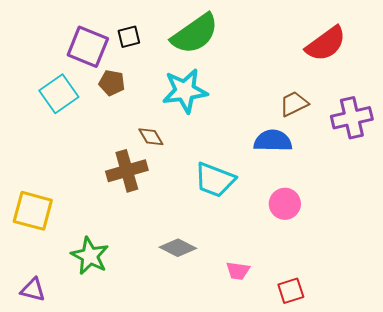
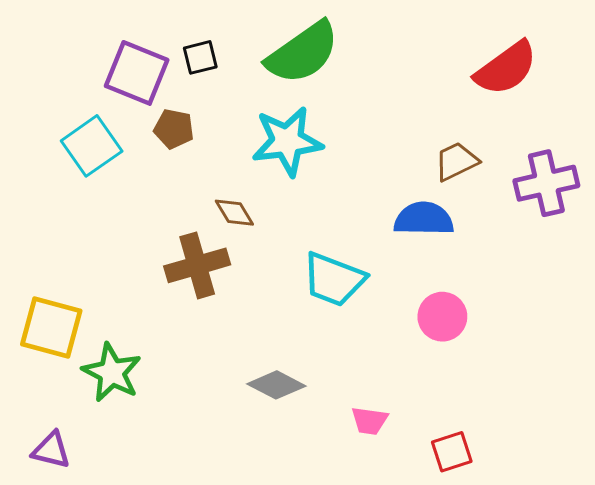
green star: (90, 256) -> (112, 373), moved

